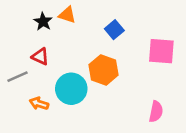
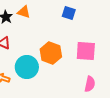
blue square: (114, 30) -> (69, 13), moved, turned -32
pink square: (161, 51) -> (86, 51), moved

